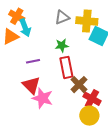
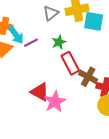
purple line: (33, 61) -> (31, 43), moved
pink star: (42, 98) -> (55, 102), turned -30

